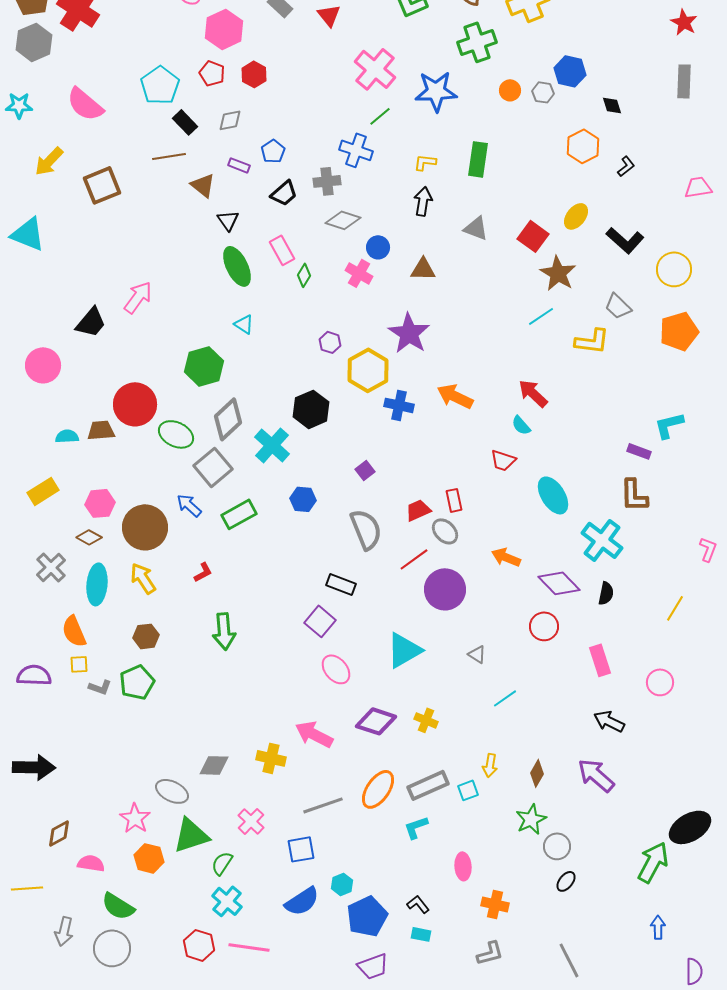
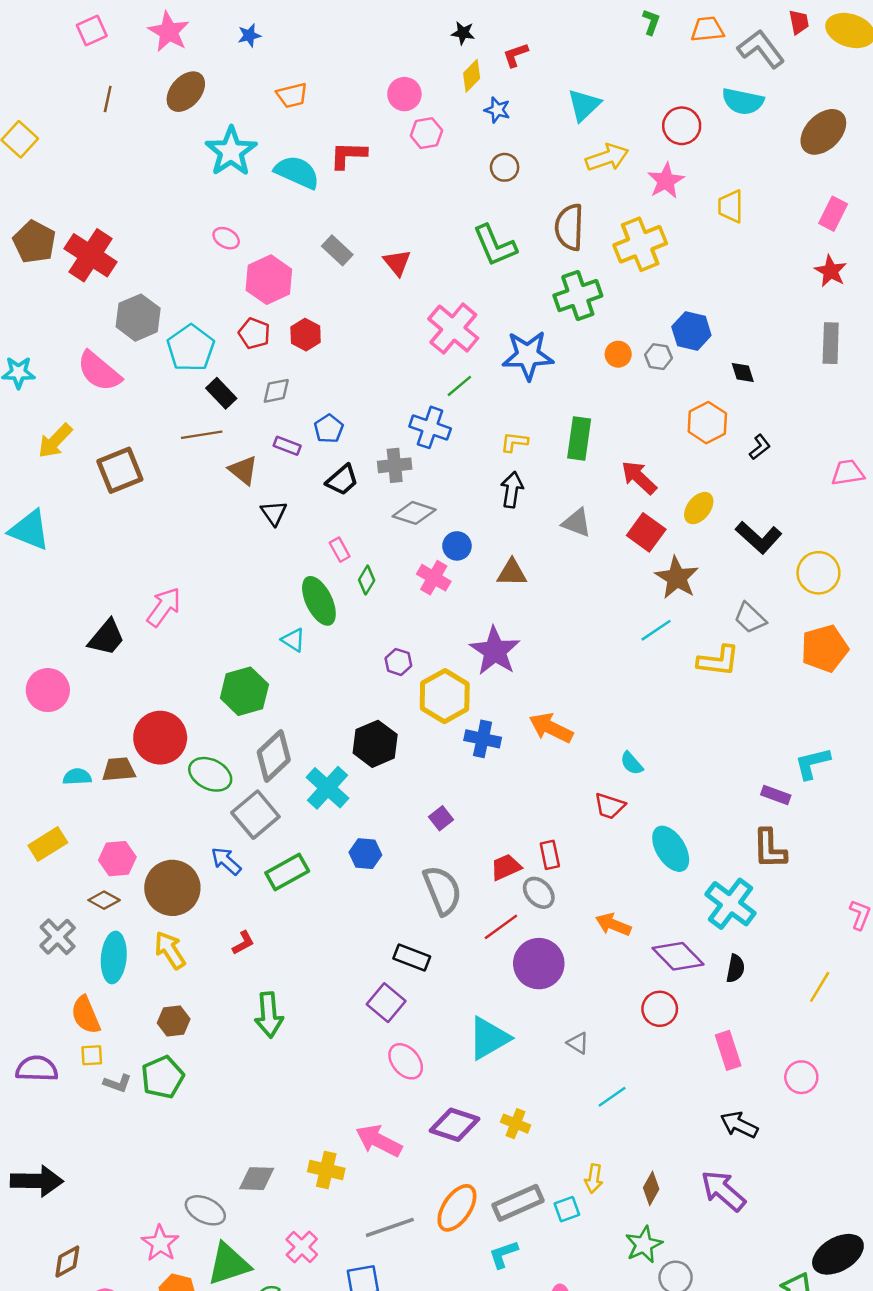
gray hexagon: (34, 42) -> (138, 318), moved
pink rectangle: (282, 250) -> (340, 550), size x0.7
green ellipse: (237, 266) -> (319, 601), moved
red arrow: (533, 393) -> (639, 478), moved

